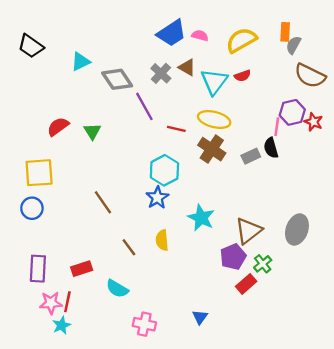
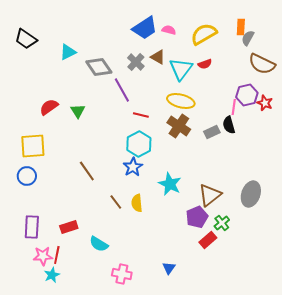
red line: (176, 129) -> (141, 115), moved
brown line: (129, 247) -> (116, 202), moved

